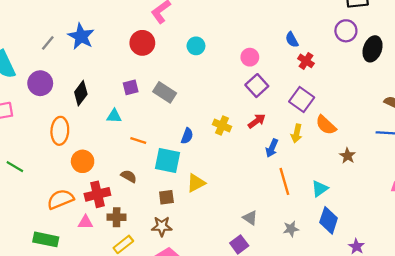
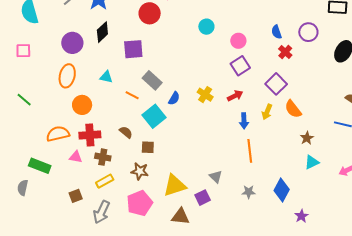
purple circle: (346, 31) -> (308, 32), moved
cyan circle: (196, 46) -> (206, 27), moved
purple circle: (40, 83) -> (72, 43), moved
purple square: (131, 87) -> (133, 49), size x1.5
gray rectangle: (165, 92) -> (152, 80), moved
black diamond: (81, 93) -> (102, 32), moved
cyan triangle: (114, 116) -> (106, 77), moved
blue arrow: (272, 148) -> (244, 121), turned -35
cyan square: (167, 160) -> (154, 116), turned 30
brown semicircle: (129, 176) -> (126, 132), moved
yellow triangle: (196, 183) -> (175, 185), moved, size x1.4
cyan triangle: (320, 189) -> (312, 162), moved

